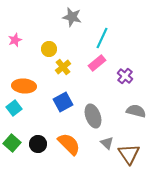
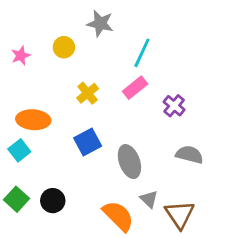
yellow circle: (49, 49) -> (64, 47), moved
orange semicircle: (69, 144) -> (118, 216), moved

